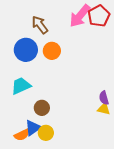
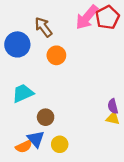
blue circle: (26, 50) -> (17, 44), moved
blue triangle: (33, 128) -> (36, 139), turned -36
yellow circle: (46, 133) -> (60, 144), moved

